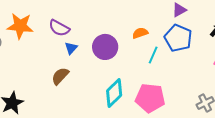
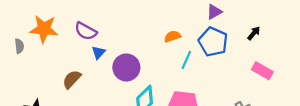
purple circle: (105, 47) -> (126, 67), moved
brown semicircle: (60, 76) -> (72, 79), moved

